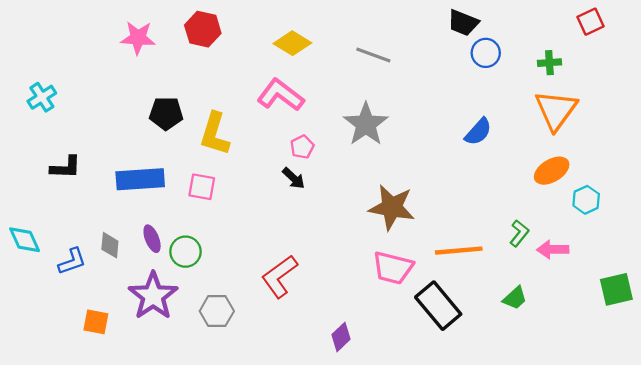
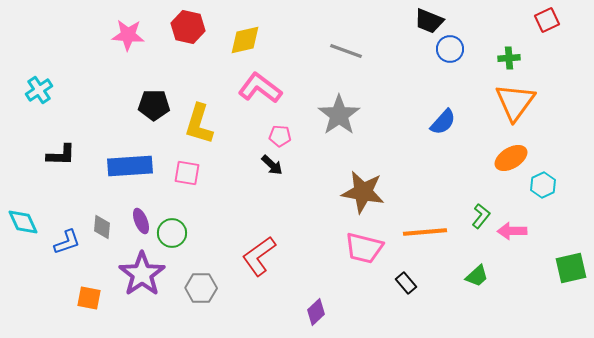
yellow diamond: (292, 43) -> (245, 40), moved, turned -44
pink pentagon: (302, 147) -> (280, 136), turned 30
black rectangle: (438, 306) -> (406, 283), size x0.5

